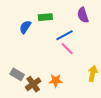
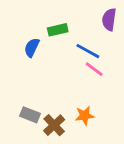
purple semicircle: (83, 15) -> (109, 19), turned 35
blue line: (65, 35) -> (88, 51), turned 66

